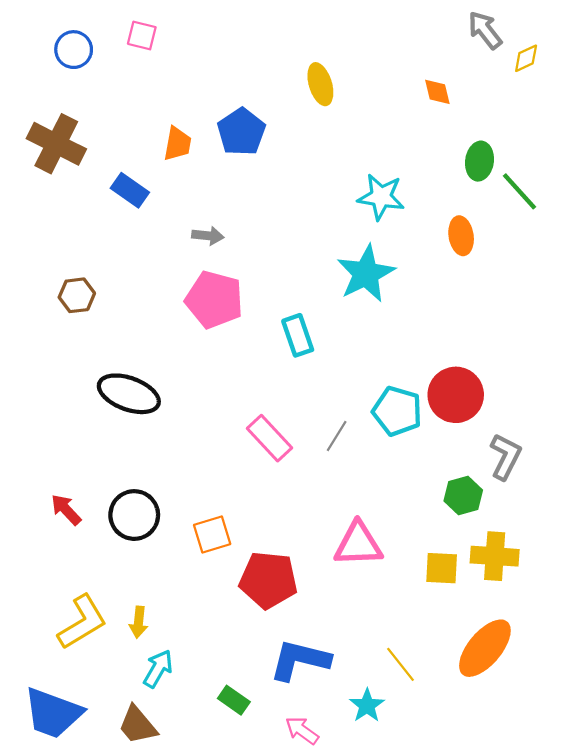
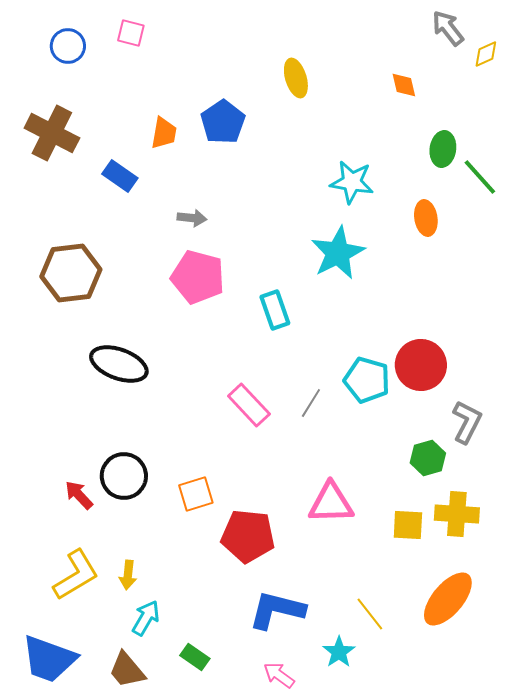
brown hexagon: (77, 295) -> (71, 273), size x1.8
red arrow: (66, 510) -> (79, 495), moved
green rectangle: (234, 700) -> (195, 657), moved

